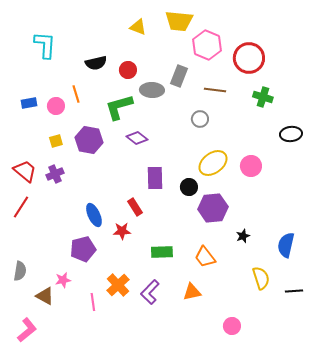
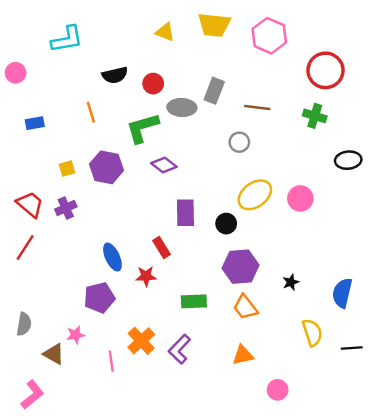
cyan L-shape: (45, 45) -> (67, 39), moved, turned 76
pink hexagon: (207, 45) -> (269, 36), moved
red circle: (249, 58) -> (325, 70), moved
pink circle: (56, 106) -> (16, 73), moved
purple hexagon: (213, 208) -> (241, 267), moved
orange triangle: (192, 292) -> (243, 355), moved

